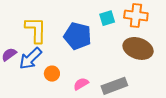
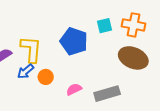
yellow L-shape: (36, 30) -> (31, 49), moved
blue arrow: (30, 58) -> (26, 71), moved, size x0.7

